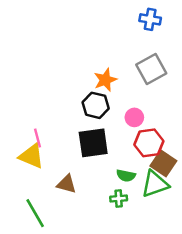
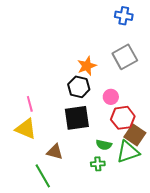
pink line: (38, 138) -> (30, 104), moved
green line: (35, 213) -> (43, 176), moved

